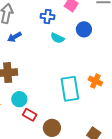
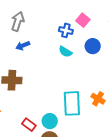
blue cross: (48, 17) -> (66, 30), moved
cyan circle: (19, 99) -> (50, 121), moved

